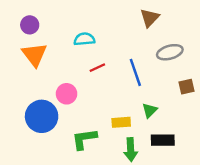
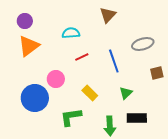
brown triangle: (150, 18) -> (108, 15), moved
orange triangle: (34, 55) -> (29, 46), turned 30
yellow rectangle: (121, 122) -> (90, 93), moved, turned 49

